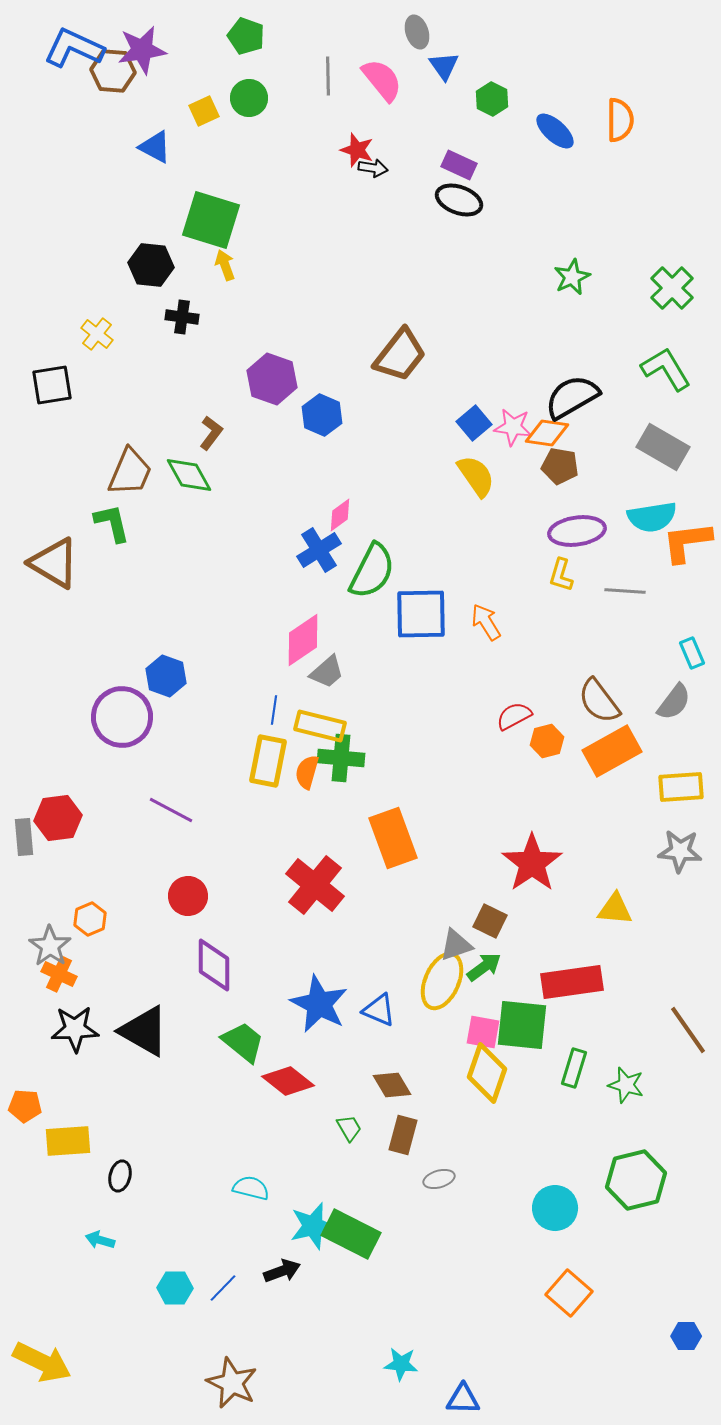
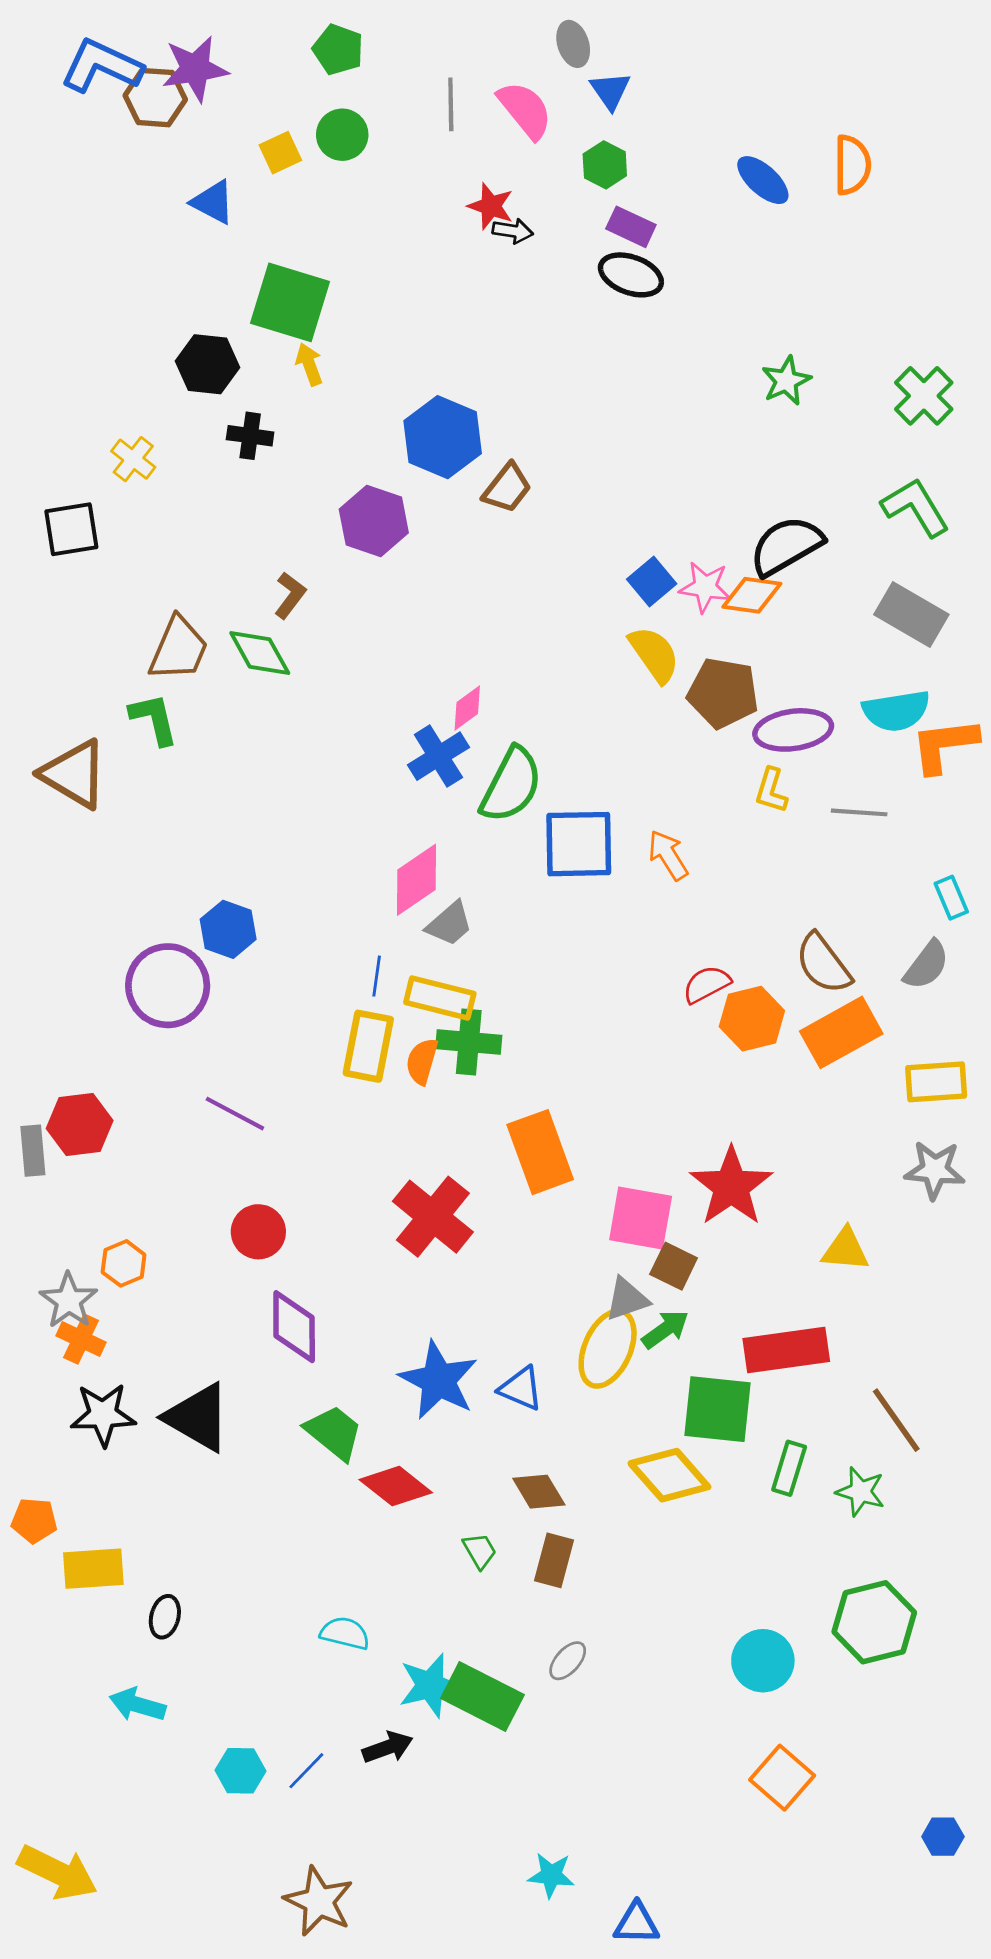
green hexagon: (492, 99) -> (605, 165), moved
brown trapezoid: (400, 355) -> (507, 488), moved, size x0.7
blue hexagon: (322, 415) -> (443, 437), moved, size x1.4
brown pentagon: (560, 466) -> (723, 693), moved, size x1.4
orange hexagon: (547, 741) -> (752, 1019), size x1.4
brown line: (688, 1030) -> (896, 1420), moved
pink square: (483, 1032) -> (641, 1218), moved, size x1.4
yellow diamond: (487, 1073) -> (669, 1475), turned -60
gray ellipse: (439, 1179) -> (568, 1661), moved, turned -32
cyan arrow: (100, 1240) -> (137, 1705), size x1.4

